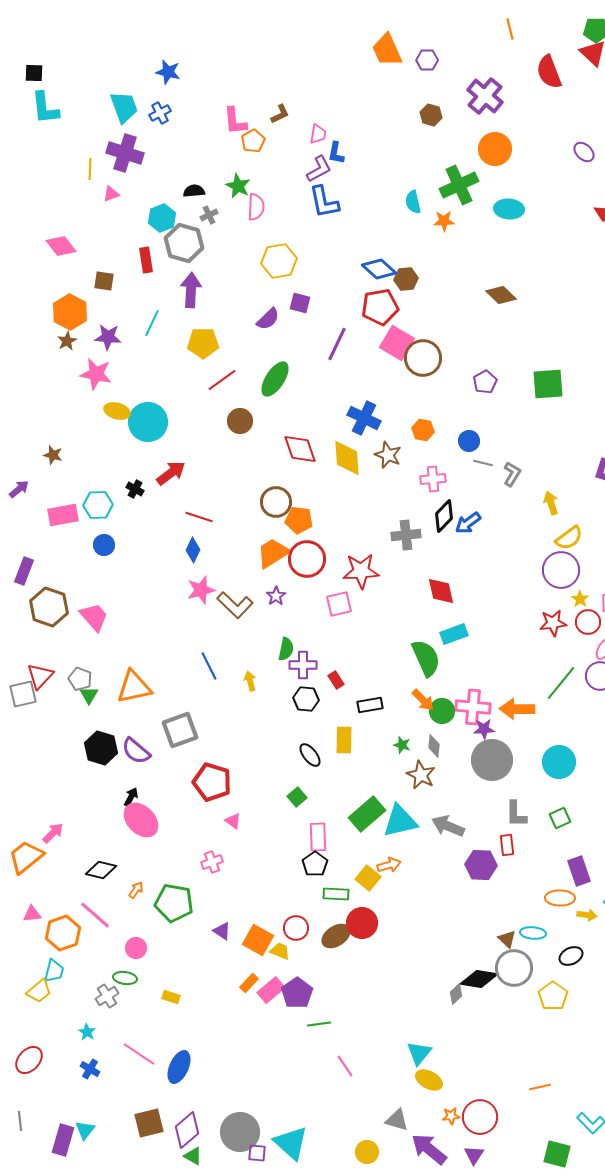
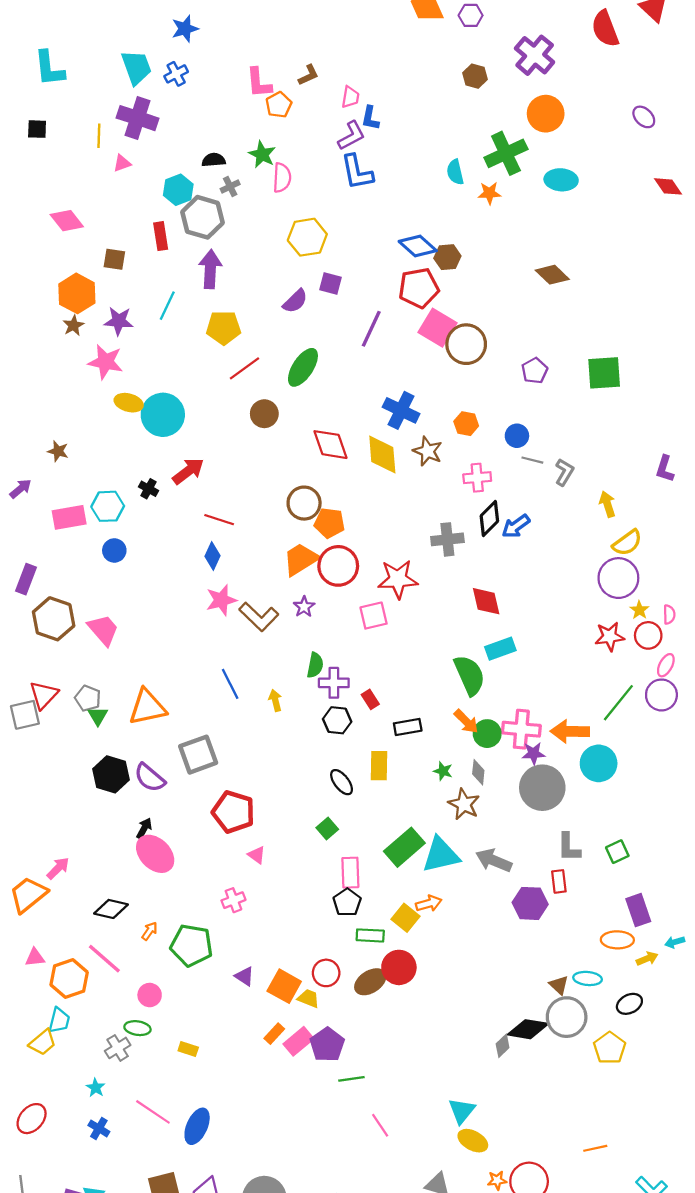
blue star: (168, 72) -> (185, 29), turned -30
black square: (34, 73) -> (37, 129), moved
cyan circle: (559, 762) -> (599, 763), moved
yellow arrow: (587, 915) -> (647, 959), turned -30

